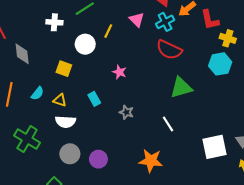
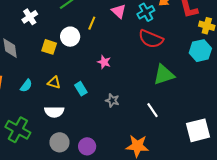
white cross: (54, 22) -> (30, 17), moved, turned -35
yellow square: (64, 69) -> (49, 47), moved
yellow triangle: (60, 100) -> (54, 83), moved

